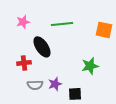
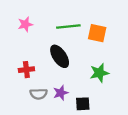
orange square: (104, 30) -> (97, 33), moved
black ellipse: (42, 47) -> (60, 56), moved

